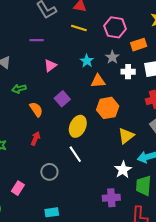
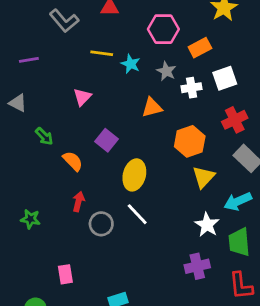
yellow line: (79, 28) -> (102, 53), moved
purple line: (37, 40) -> (29, 60), moved
cyan star: (87, 61) -> (131, 64), moved
green arrow: (19, 89) -> (44, 136), turned -112
orange hexagon: (108, 108) -> (190, 141), moved
gray circle: (49, 172) -> (101, 224), moved
pink rectangle: (18, 188) -> (65, 274), turned -32

